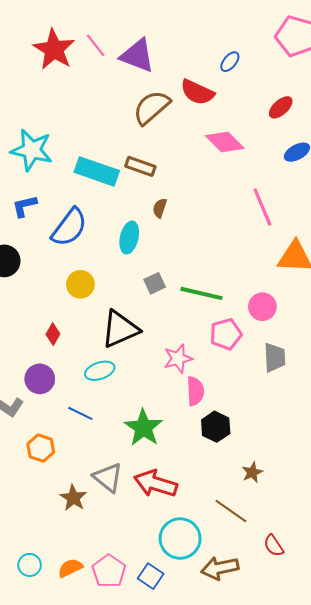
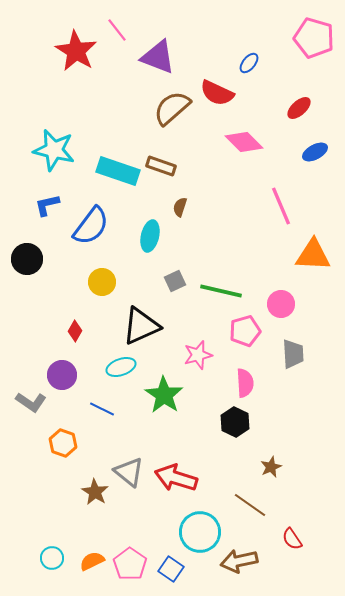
pink line: (96, 45) -> (117, 30), moved
pink semicircle: (195, 391) -> (245, 383), moved
green star: (143, 428) -> (164, 395), moved

